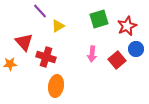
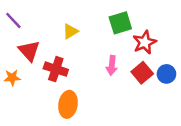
purple line: (40, 11) -> (13, 20), moved
red star: (127, 26) -> (145, 42), moved
blue circle: (136, 49) -> (166, 74), moved

